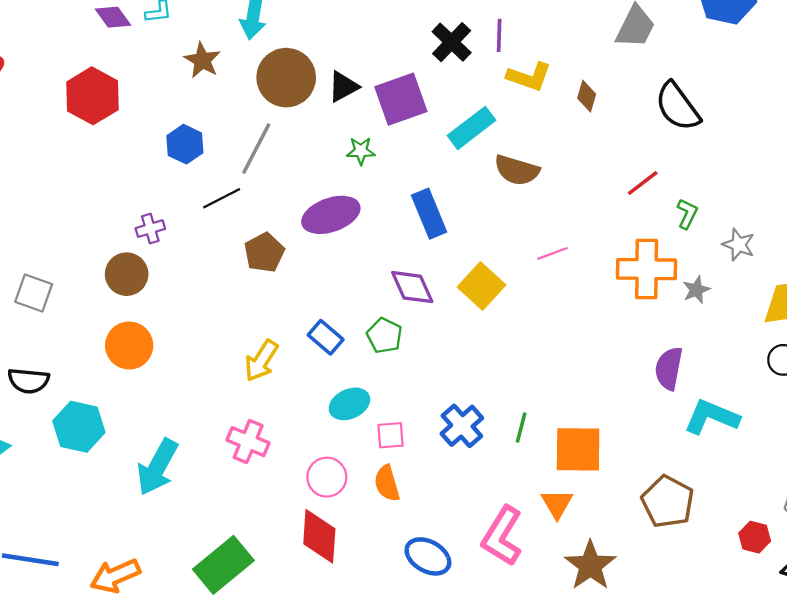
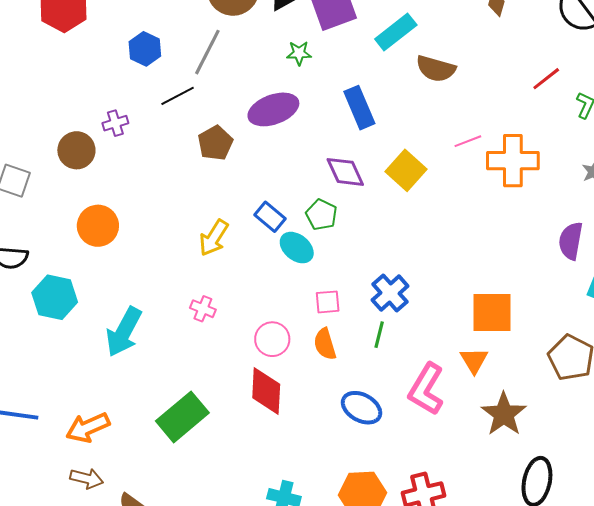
orange cross: (647, 269) -> (513, 161), moved
brown circle: (127, 274) -> (76, 150), moved
cyan ellipse: (349, 404) -> (297, 248), moved, turned 64
green line: (521, 428) -> (379, 335), moved
pink cross: (248, 442) -> (203, 309), size x0.7

